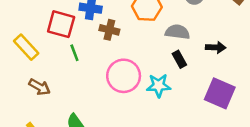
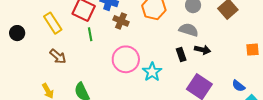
gray semicircle: (177, 32) -> (189, 30), moved
black rectangle: (179, 59) -> (181, 54), moved
cyan star: (159, 86) -> (152, 72), turned 30

